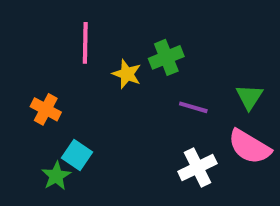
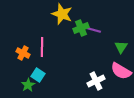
pink line: (85, 43) -> (42, 47), moved
yellow star: (127, 74) -> (62, 14), moved, size x1.5
purple line: (193, 107) -> (94, 30), moved

